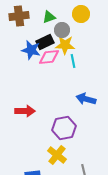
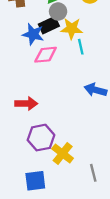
gray circle: (62, 30) -> (58, 11), moved
pink diamond: (49, 57) -> (46, 55), moved
purple hexagon: (64, 128) -> (41, 138), moved

